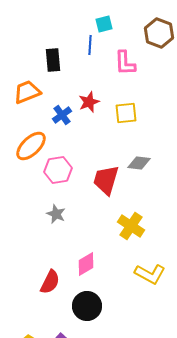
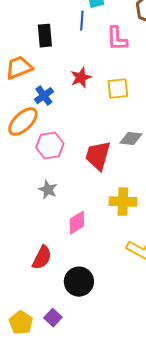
blue cross: (62, 115) -> (44, 96), moved
yellow cross: (131, 226) -> (123, 202), turned -32
pink diamond: (86, 264) -> (77, 223), moved

